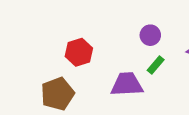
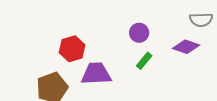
purple trapezoid: (127, 84) -> (96, 74), moved

